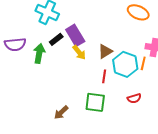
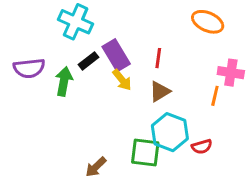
brown triangle: (105, 51) -> (160, 91), moved
cyan hexagon: (125, 64) -> (170, 132), moved
red line: (104, 76) -> (158, 58), moved

